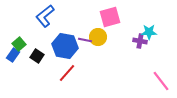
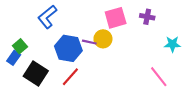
cyan star: (149, 32) -> (172, 44), moved
purple cross: (140, 41) -> (147, 17), moved
black square: (37, 56) -> (36, 74), moved, size x1.6
pink line: (161, 81) -> (159, 77), moved

